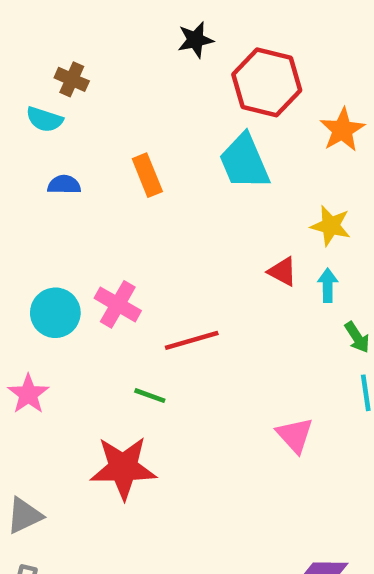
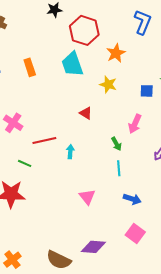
yellow star: (331, 226) -> (108, 84), moved
cyan arrow: (328, 285) -> (70, 152), moved
pink triangle: (295, 435) -> (87, 197), moved

